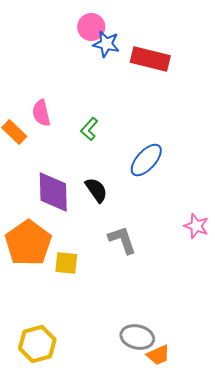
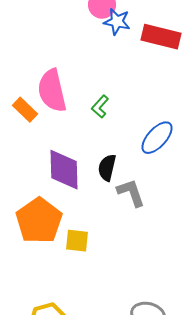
pink semicircle: (41, 113) -> (52, 91), size x1.6
black semicircle: (96, 190) -> (107, 168), turned -132
gray L-shape: (122, 240) -> (131, 193), moved

